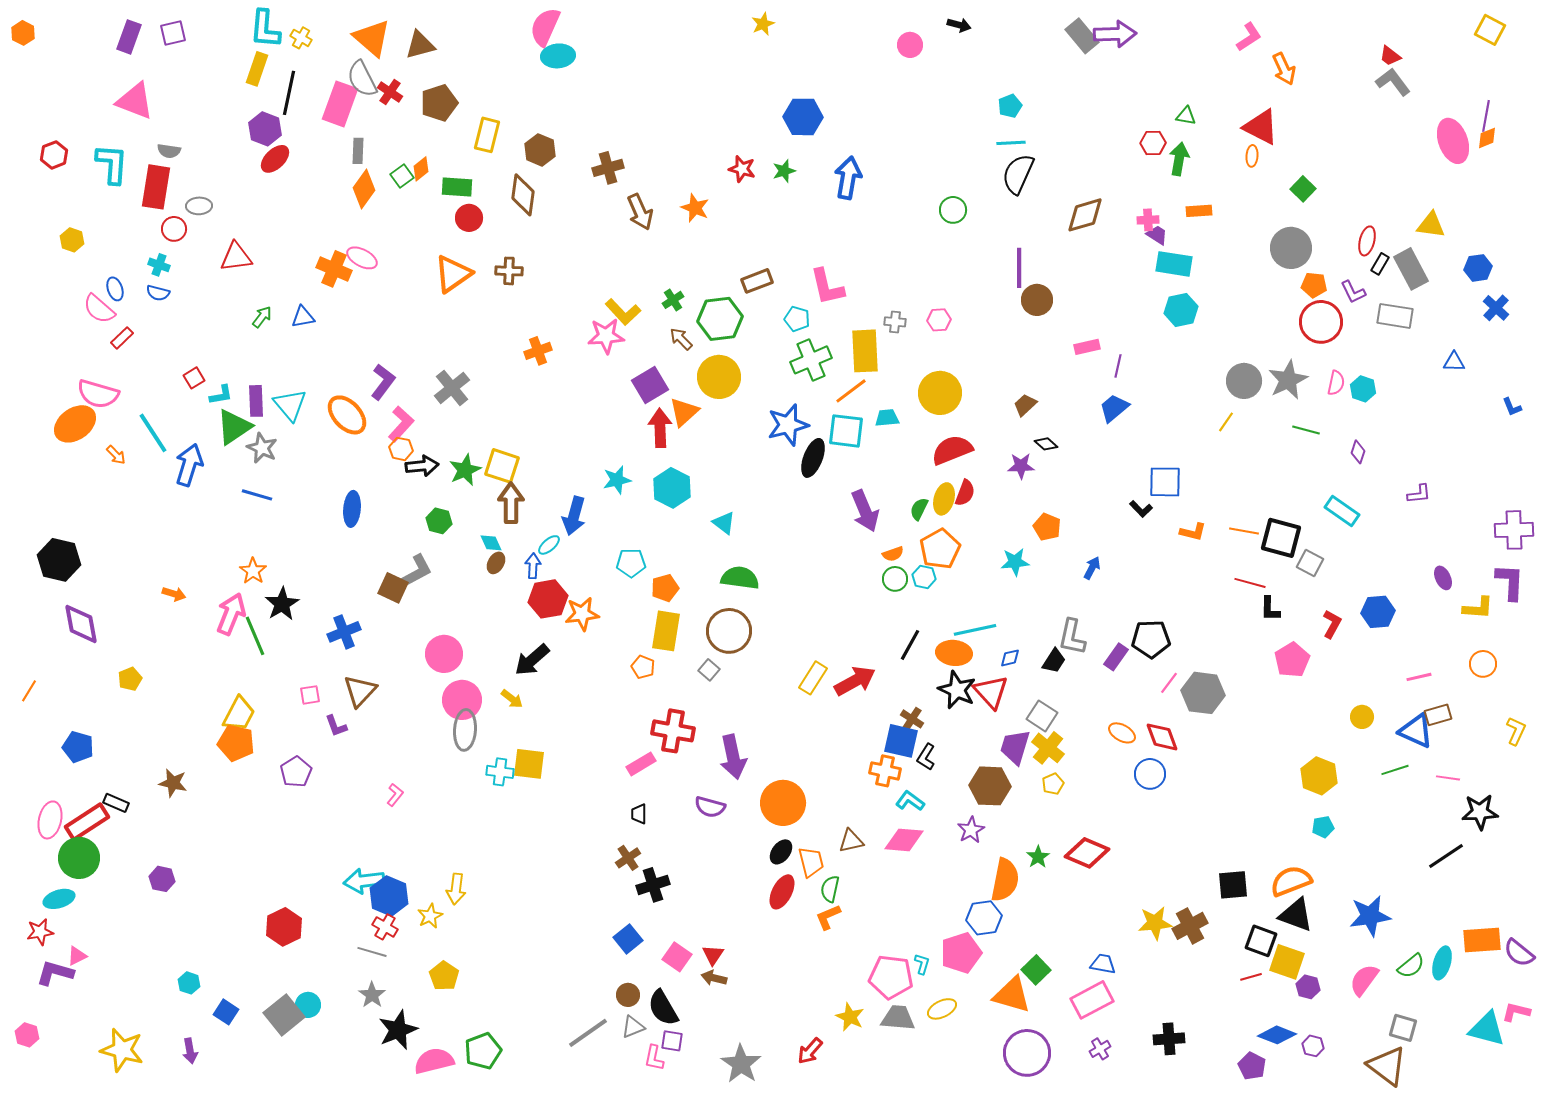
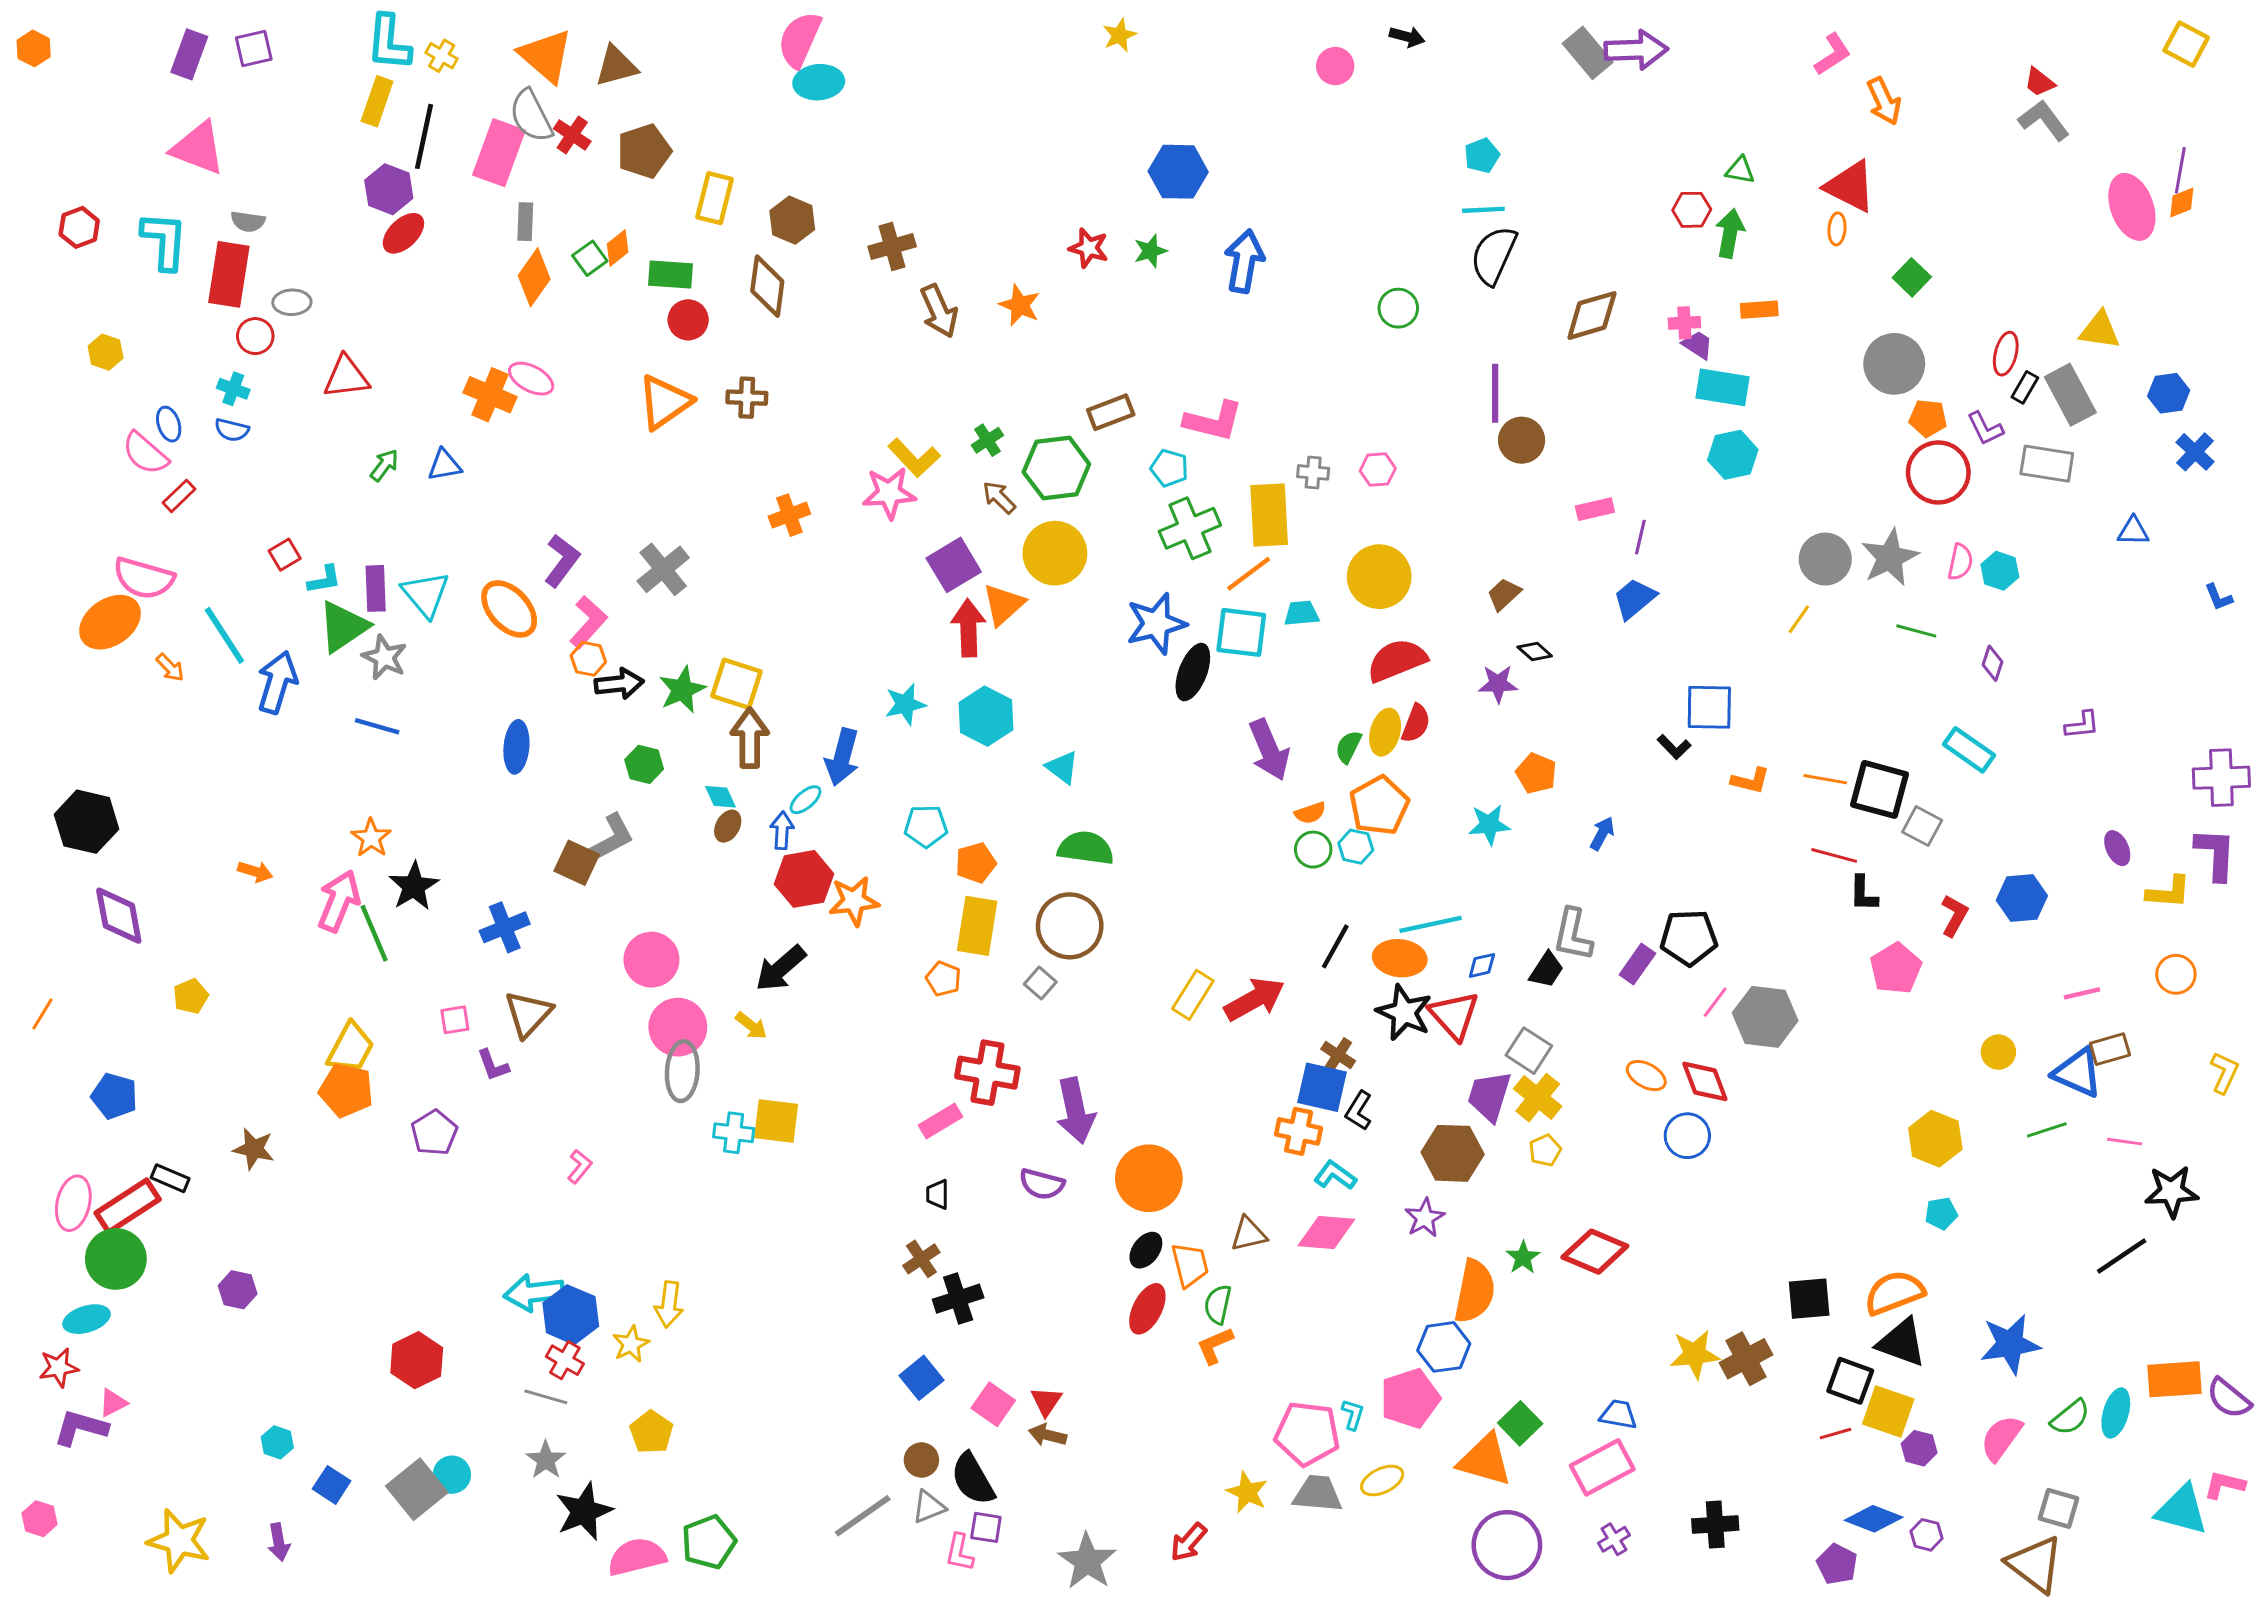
pink L-shape: (827, 287) -> (1213, 421), turned -63

